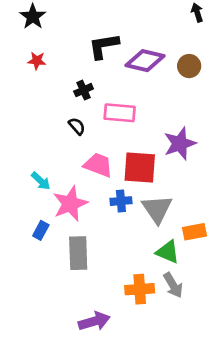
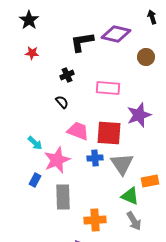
purple diamond: (145, 61) -> (116, 34), moved
pink rectangle: (120, 113) -> (108, 88), moved
orange cross: (140, 289) -> (95, 220), moved

